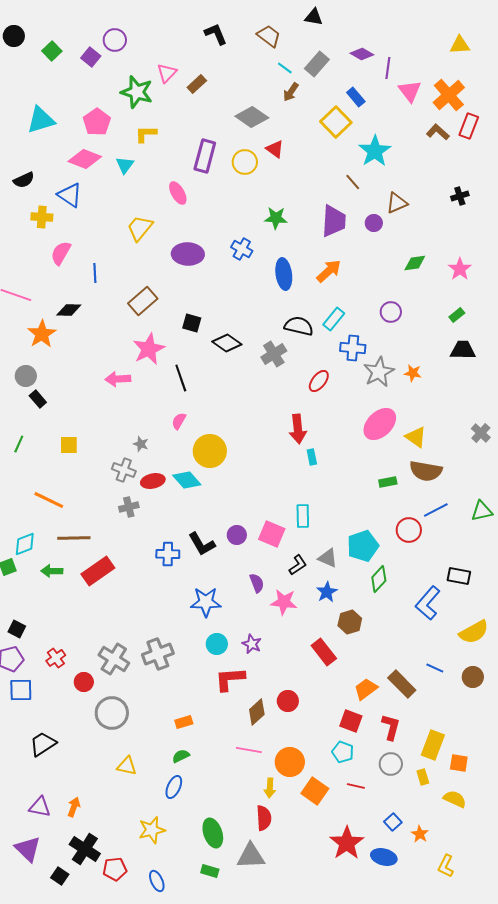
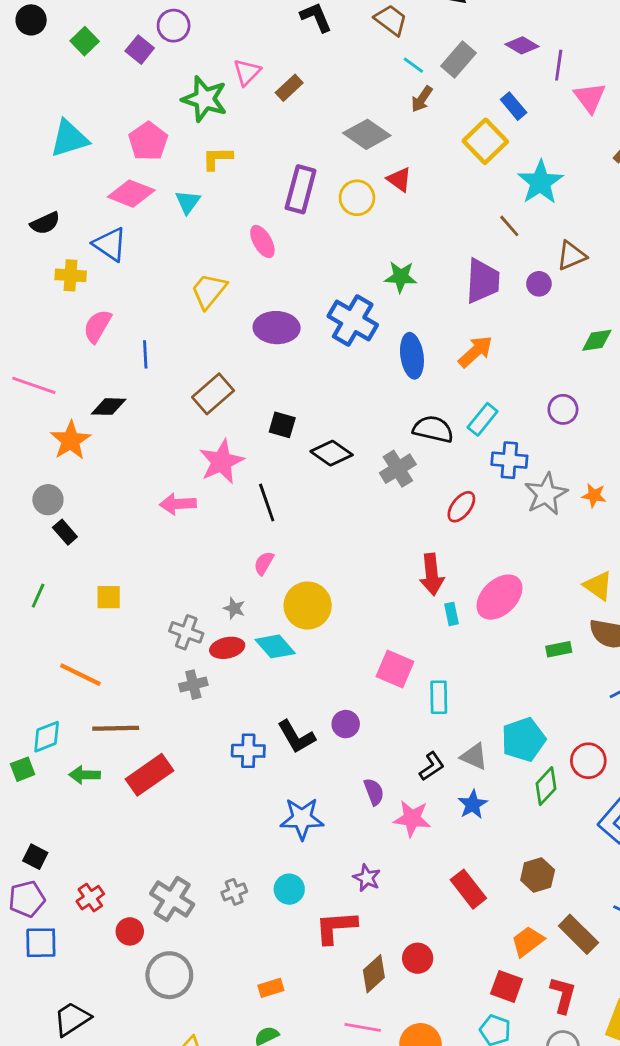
blue cross: (242, 249) -> (353, 321), size x1.6
pink ellipse: (380, 424) -> (499, 597), moved
gray star: (141, 444) -> (234, 608), moved
red circle: (409, 530) -> (588, 761), moved
pink square: (272, 534) -> (395, 669), moved
brown hexagon: (350, 622) -> (538, 875), moved
cyan circle: (217, 644) -> (289, 889), moved
gray cross: (158, 654) -> (234, 892), size x0.6

